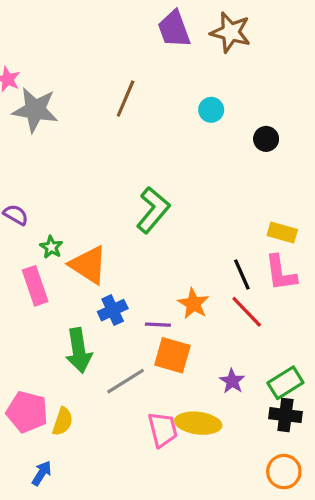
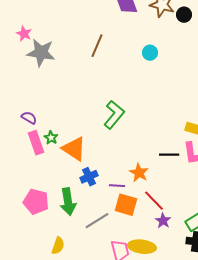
black circle: (266, 139) -> (184, 15), moved
black line: (242, 275) -> (169, 155), turned -66
pink rectangle: (35, 286) -> (36, 143), moved
red line: (247, 312) -> (154, 201), moved
pink pentagon: (27, 412) -> (36, 202), moved

